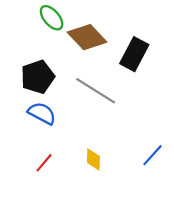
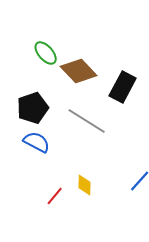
red line: (44, 163) -> (55, 196), moved

